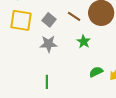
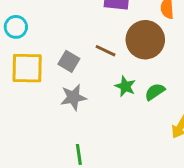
green semicircle: (96, 72) -> (155, 92), moved

